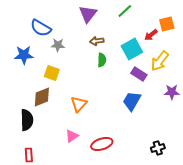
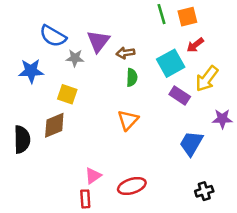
green line: (125, 11) -> (162, 14), turned -63
purple triangle: (88, 14) -> (98, 41), moved
orange square: (167, 24) -> (187, 17), moved
blue trapezoid: (132, 101) -> (191, 143), moved
orange triangle: (79, 104) -> (128, 120), moved
black semicircle: (27, 120) -> (22, 139), moved
red rectangle: (29, 155) -> (85, 199), moved

